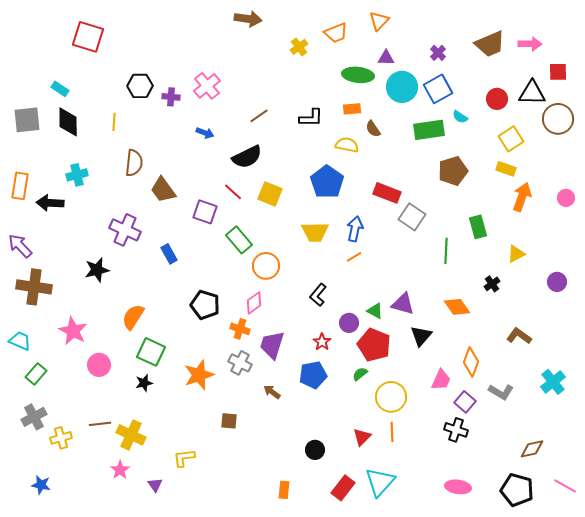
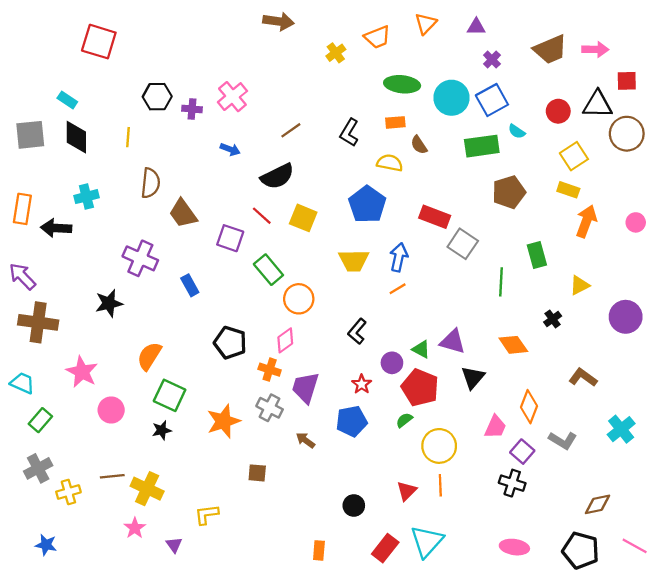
purple triangle: (386, 58) -> (476, 27), moved
black L-shape: (311, 118) -> (349, 133), turned 120
purple circle: (557, 282) -> (626, 317), size x1.5

